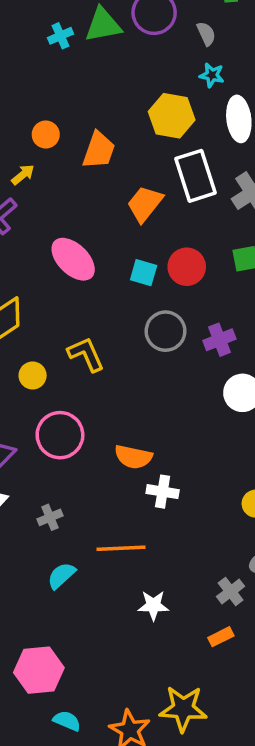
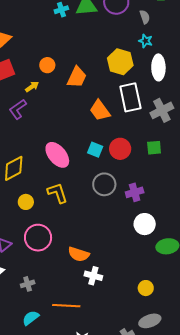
orange trapezoid: (145, 204) -> (100, 110), turned -80
pink ellipse: (73, 259) -> (57, 155), moved

